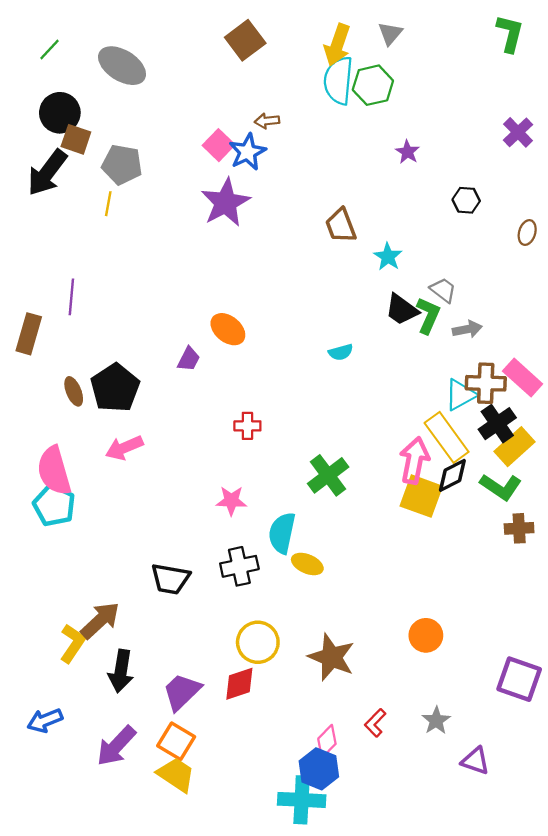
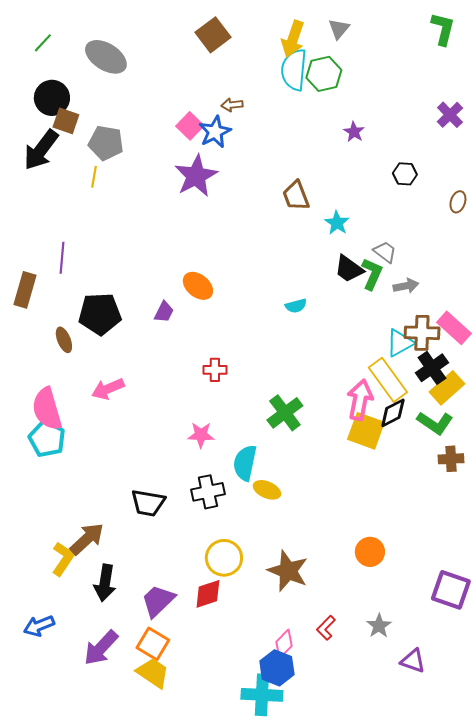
black pentagon: (115, 388) -> (100, 314), moved, turned 30

